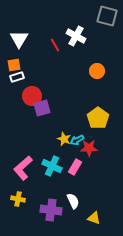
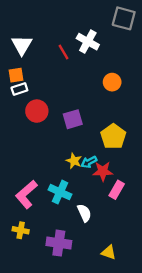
purple square: (42, 108) -> (73, 119), moved
pink rectangle: (75, 167) -> (117, 190), moved
white semicircle: (73, 201) -> (84, 213), moved

